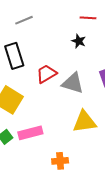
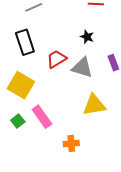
black star: (79, 41) -> (87, 37), moved
pink rectangle: (30, 133) -> (42, 117), turned 70

